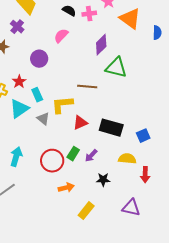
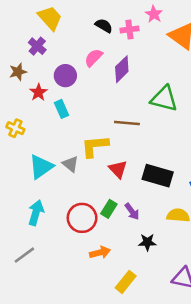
purple diamond: (101, 45) -> (122, 69), moved
purple circle: (39, 59) -> (65, 76), moved
red star: (19, 82) -> (38, 92), moved
cyan rectangle: (37, 95) -> (62, 109), moved
cyan triangle: (19, 109) -> (41, 167), moved
red triangle: (80, 123) -> (118, 169), turned -49
purple arrow: (91, 156) -> (132, 211), turned -80

